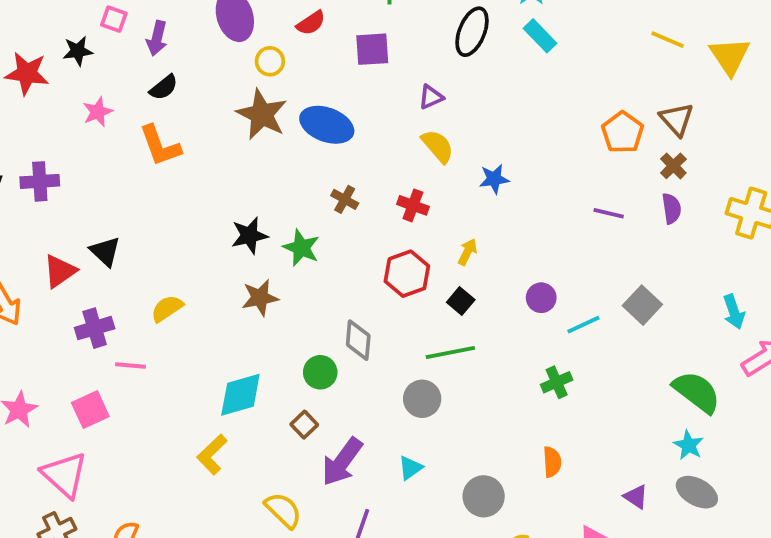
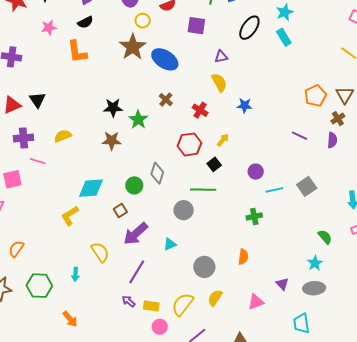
green semicircle: (697, 392) -> (325, 237), size x0.6
gray ellipse: (697, 492) -> (314, 288), turned -45

